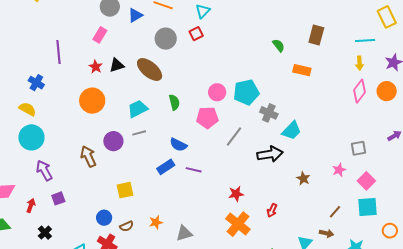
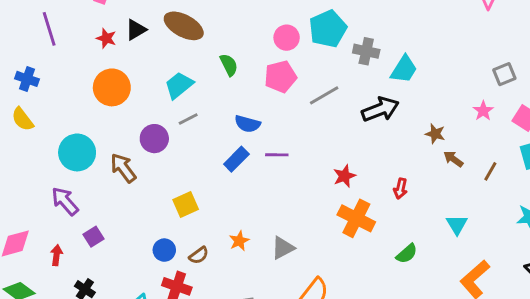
yellow semicircle: (27, 109) -> (22, 119), turned -144
cyan circle: (31, 137) -> (77, 152), moved
gray line: (234, 137) -> (324, 95), turned 35
brown arrow: (327, 233) -> (453, 159), moved, turned -144

